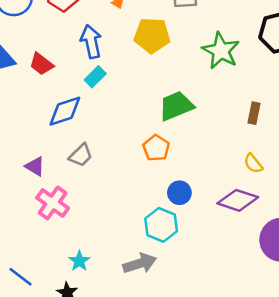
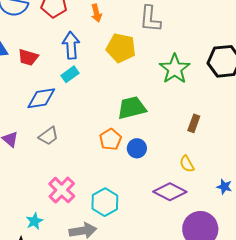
red trapezoid: (41, 64) -> (28, 57), turned -30
blue circle: (179, 193) -> (137, 148), moved
pink cross: (53, 203) -> (62, 190), moved

